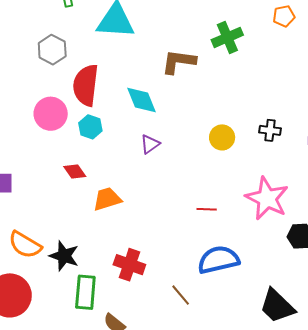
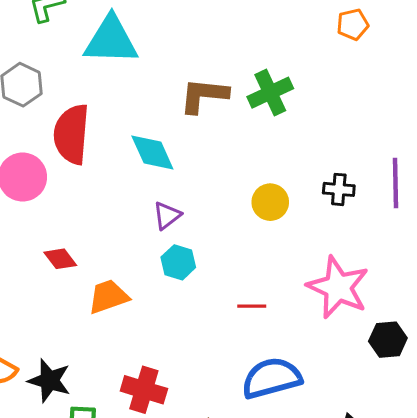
green cross: (227, 37) -> (270, 93), moved
cyan hexagon: (90, 127) -> (178, 262), moved

